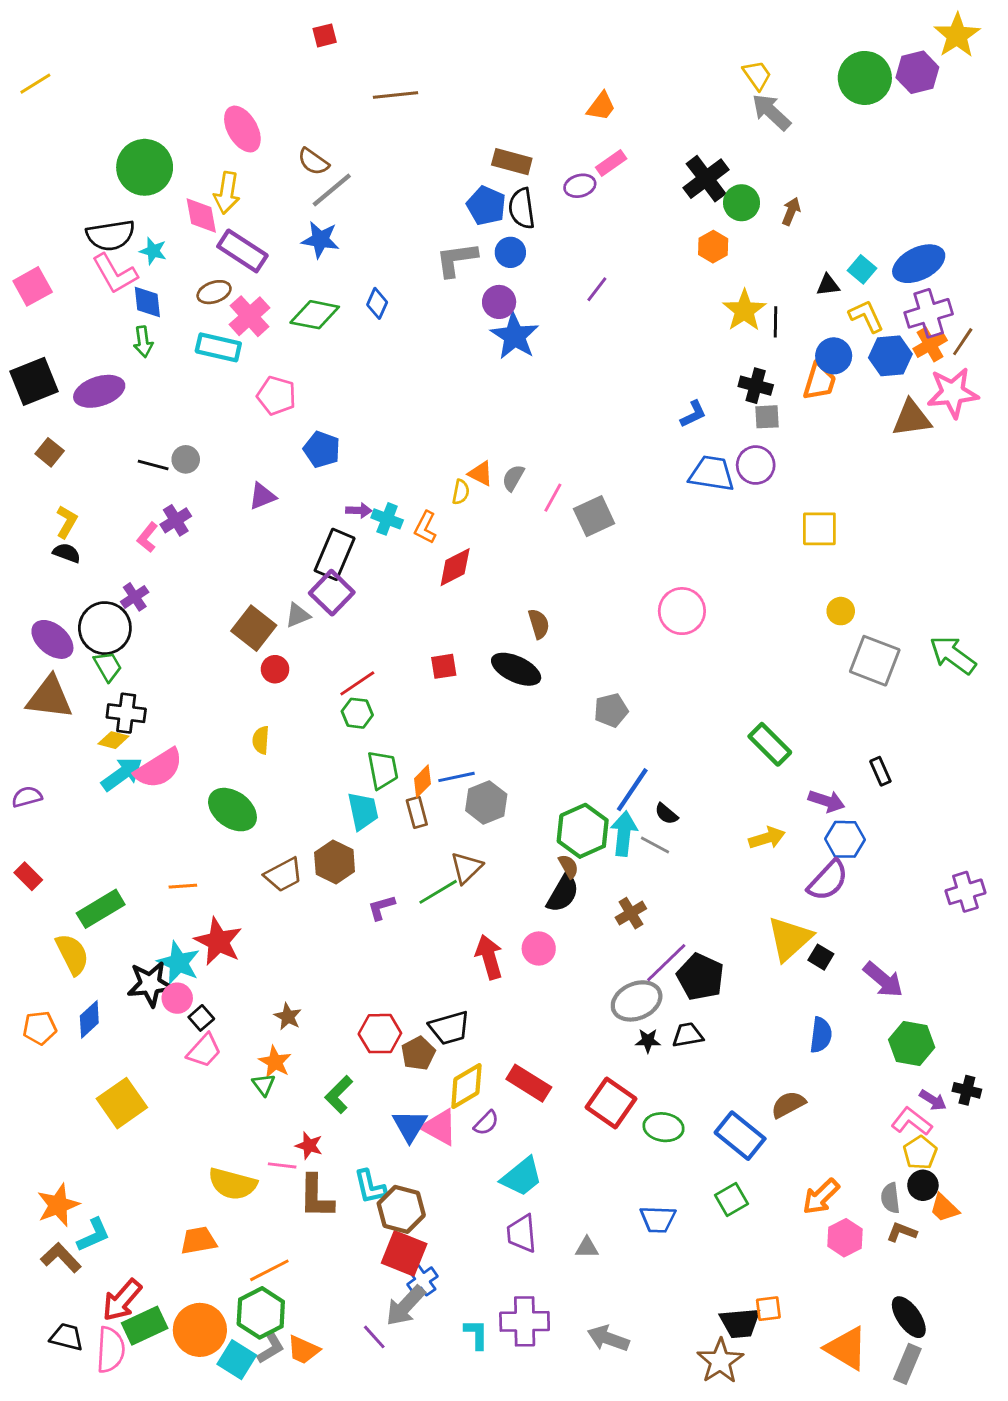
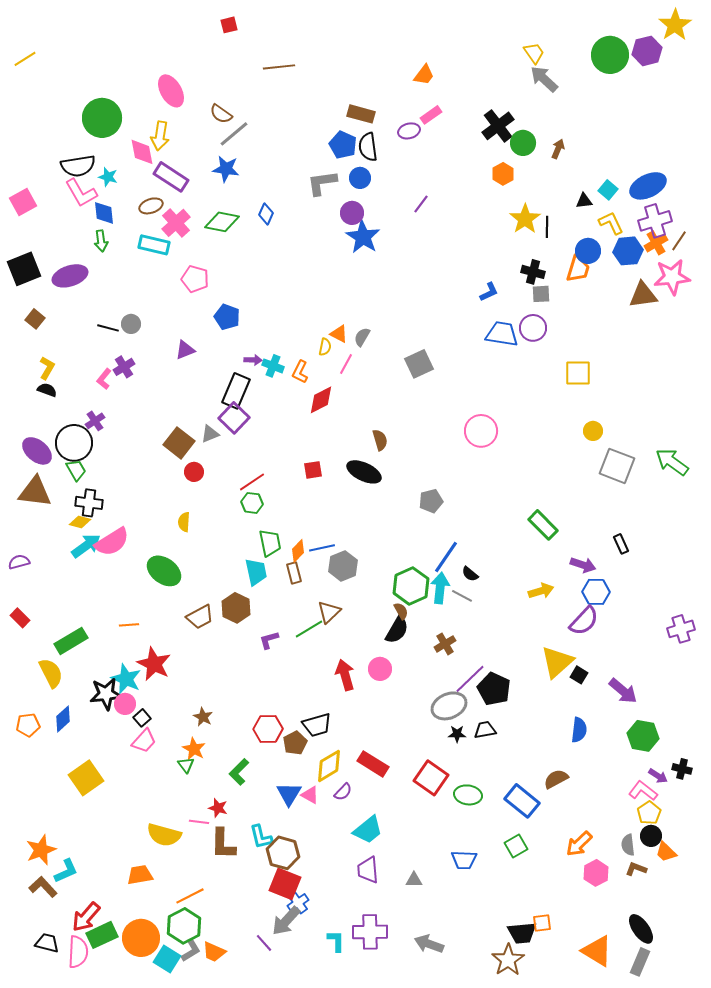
pink line: (553, 498) -> (346, 364), moved
pink triangle: (439, 1127) -> (310, 795), size x0.7

